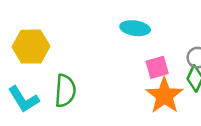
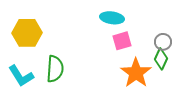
pink square: (157, 67) -> (122, 41), moved

